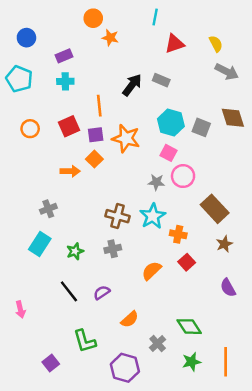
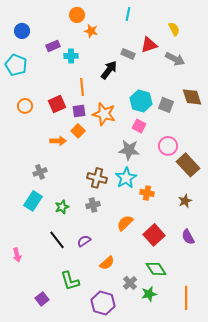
red triangle: (175, 44) -> (149, 45), moved
yellow semicircle: (216, 44) -> (174, 29), moved
gray arrow: (227, 72) -> (175, 59), moved
gray rectangle: (161, 80) -> (128, 54), moved
cyan cross: (65, 81) -> (71, 56), moved
pink circle: (183, 176) -> (168, 146), moved
gray star: (156, 182) -> (129, 150), size x1.5
brown rectangle: (215, 209) -> (188, 165), moved
red square: (187, 262) -> (154, 235), moved, size x1.5
green star: (192, 362) -> (149, 294), moved

